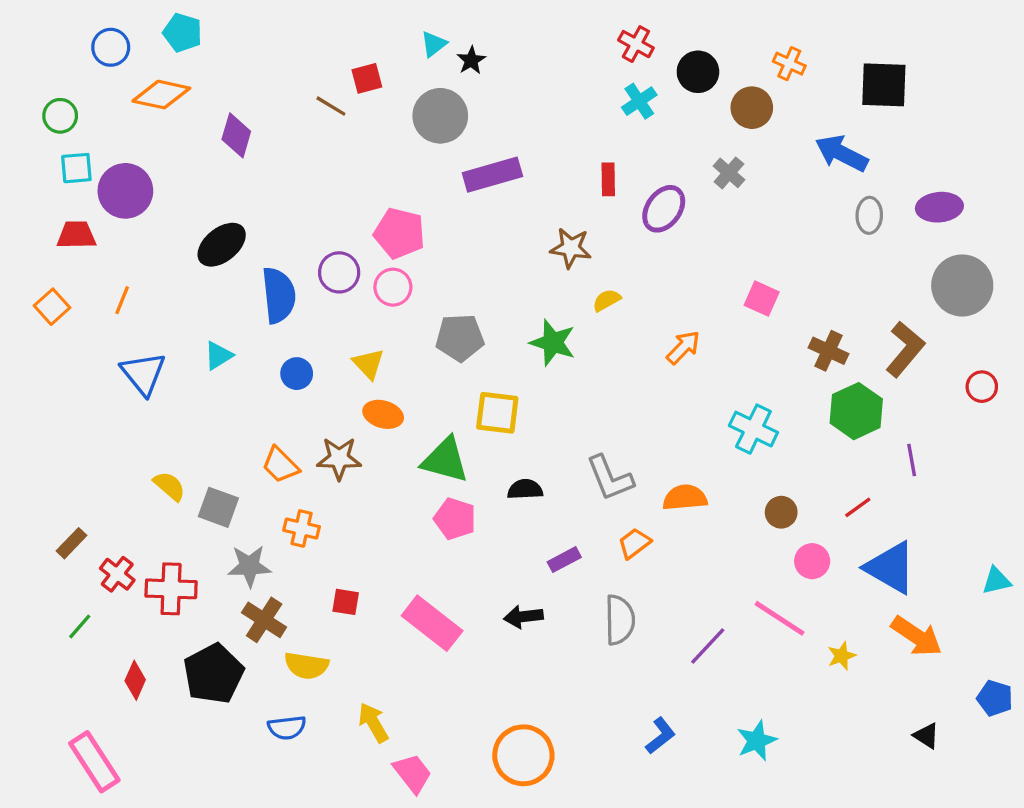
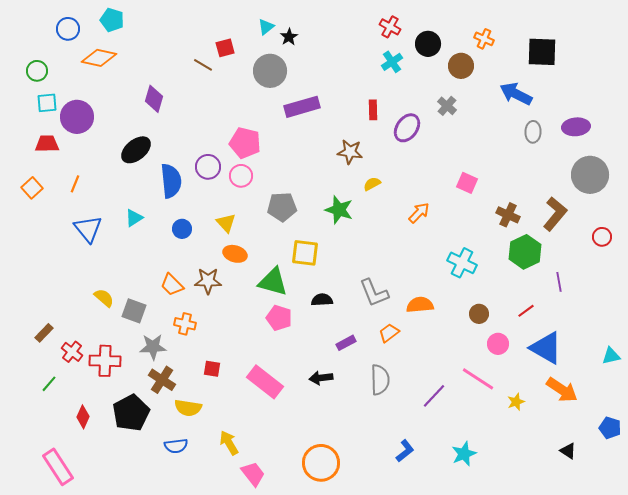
purple diamond: (236, 135) -> (154, 99), moved

